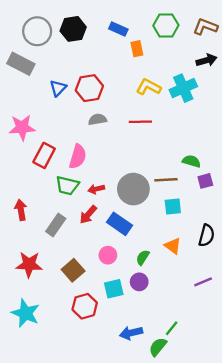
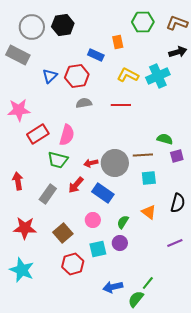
blue rectangle: (118, 29) -> (96, 55), moved
red rectangle: (44, 155) -> (38, 134), turned 30
red arrow: (96, 189) -> (91, 163), moved

